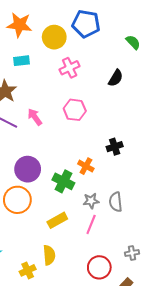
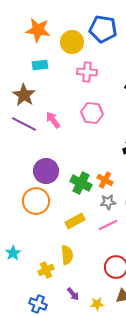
pink cross: (70, 68) -> (87, 72), turned 30
orange cross: (86, 166) -> (105, 180), moved
pink line: (91, 224) -> (108, 225), turned 42

